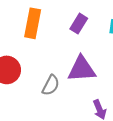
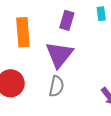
purple triangle: (82, 69) -> (59, 55), moved, turned -32

